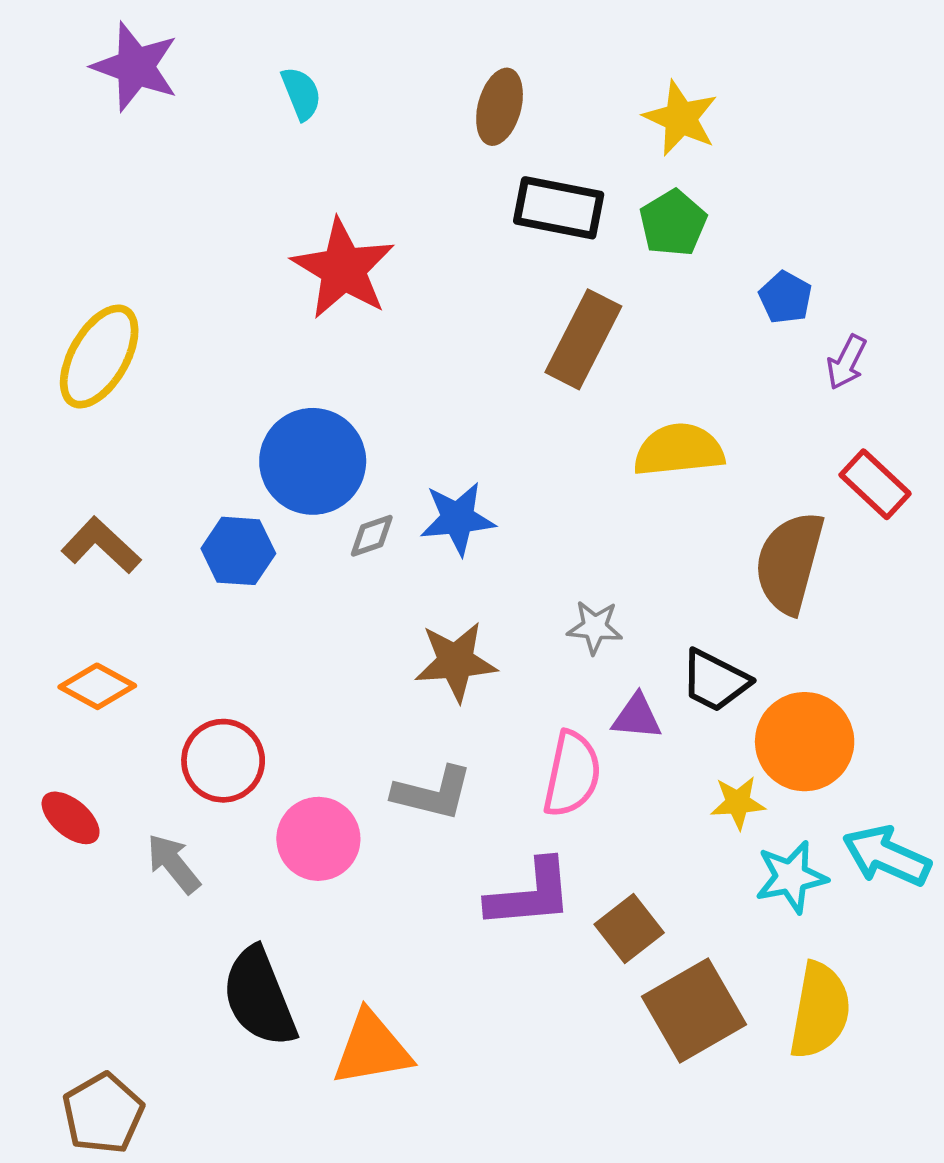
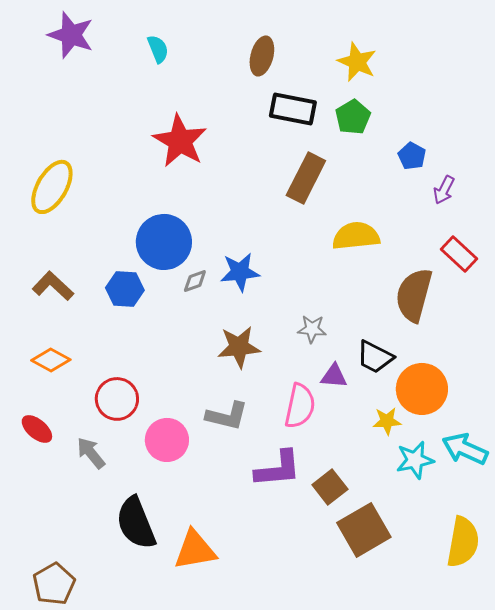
yellow semicircle: (820, 1010) -> (463, 542), moved

